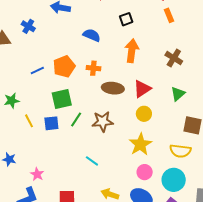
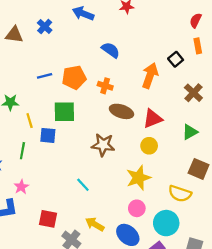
black square: (126, 19) -> (176, 59), moved, turned -32
green line: (76, 119) -> (22, 151), moved, turned -35
yellow line: (29, 121) -> (30, 121), moved

